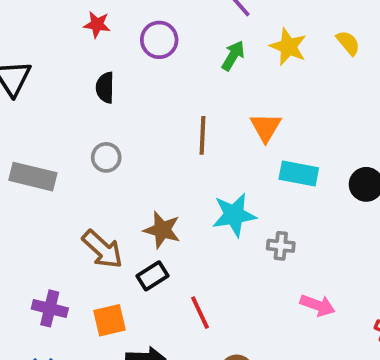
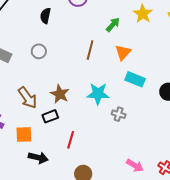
green arrow: (233, 56) -> (113, 25), moved
pink arrow: (318, 305) -> (135, 166), moved
red line: (200, 313) -> (71, 140), turned 30

